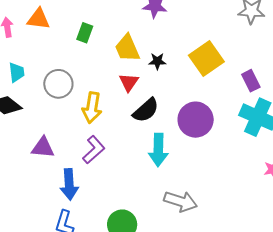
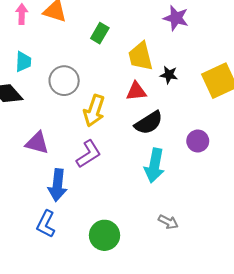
red triangle: (129, 82) -> (136, 91), turned 40
purple circle: (196, 120) -> (198, 141), size x0.6
gray arrow: (181, 201) -> (168, 222), size x0.6

